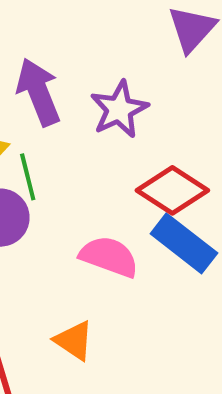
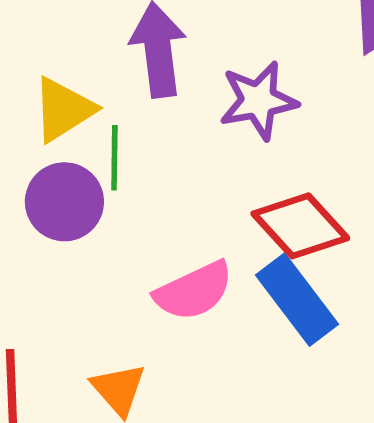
pink semicircle: (109, 257) -> (194, 291), turned 120

